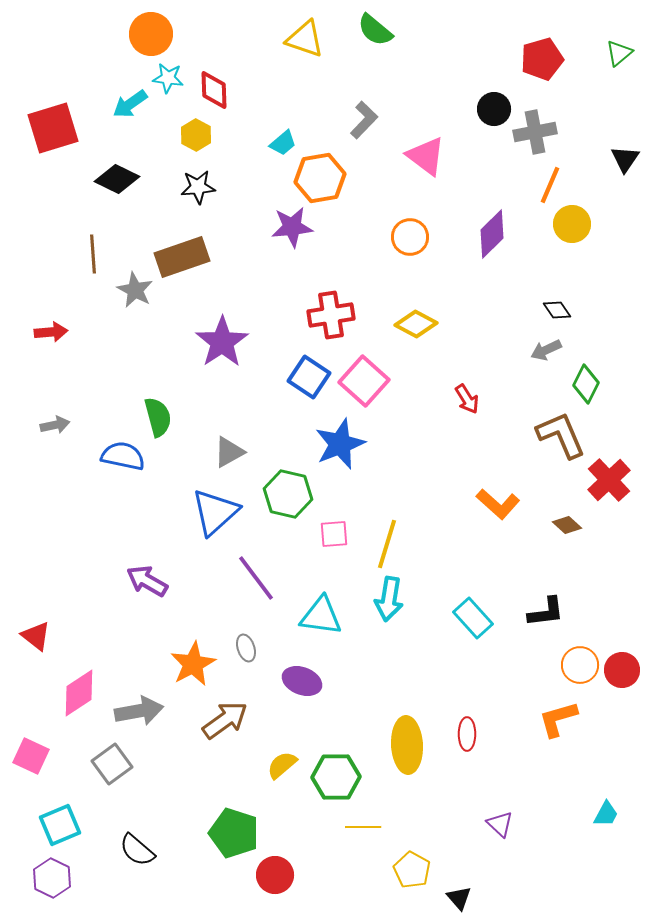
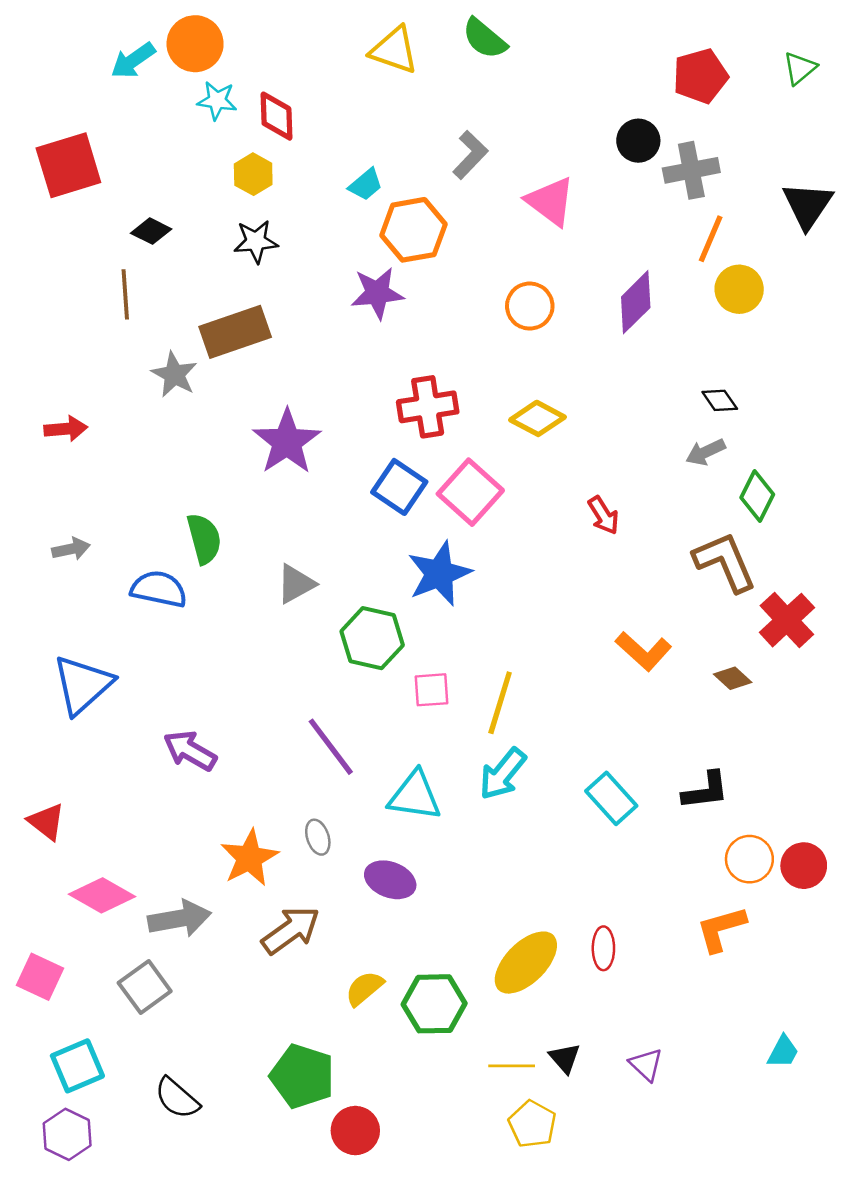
cyan arrow: (130, 104) -> (133, 60), moved
black triangle: (625, 159) -> (808, 205), size x1.4
black diamond: (117, 179) -> (151, 231), size x0.7
brown line: (93, 254) -> (125, 294), moved
blue triangle: (215, 512) -> (83, 685), moved
cyan arrow: (389, 599) -> (503, 774), turned 30
pink diamond: (79, 693) -> (102, 895), turned 63
yellow ellipse: (407, 745) -> (526, 963), turned 48
yellow line: (363, 827) -> (512, 1066), moved
black triangle: (459, 898) -> (565, 1058), moved

